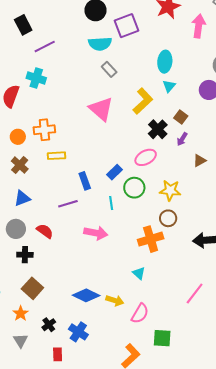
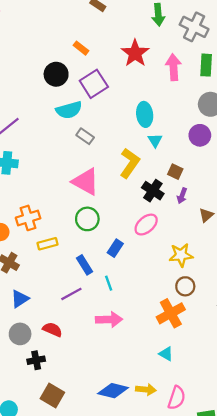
green circle: (134, 188) -> (87, 219), moved
cyan line: (111, 203) -> (109, 283), moved

